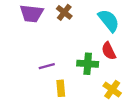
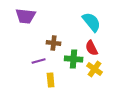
brown cross: (64, 12) -> (54, 43), moved, turned -32
yellow cross: (112, 89) -> (95, 69), moved

